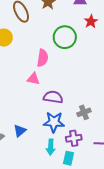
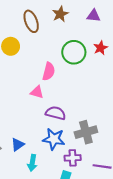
red star: (91, 21) -> (101, 48), moved
gray cross: (84, 112) -> (86, 132), size x1.5
cyan arrow: (51, 147) -> (32, 163), moved

